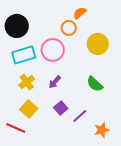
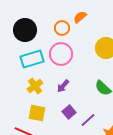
orange semicircle: (80, 13) -> (80, 17), moved
orange circle: (69, 28) -> (62, 28), moved
yellow square: (29, 109) -> (37, 113), turned -30

